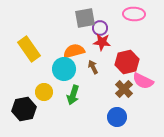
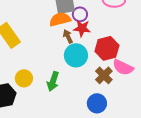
orange semicircle: (74, 51) -> (60, 19), moved
brown arrow: (93, 67) -> (68, 36), moved
cyan circle: (64, 69) -> (76, 55), moved

